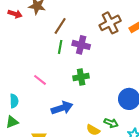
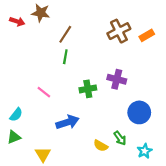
purple cross: (81, 45) -> (117, 79), moved
cyan semicircle: (14, 101) -> (16, 115), turned 40
green arrow: (111, 123) -> (120, 138), turned 32

